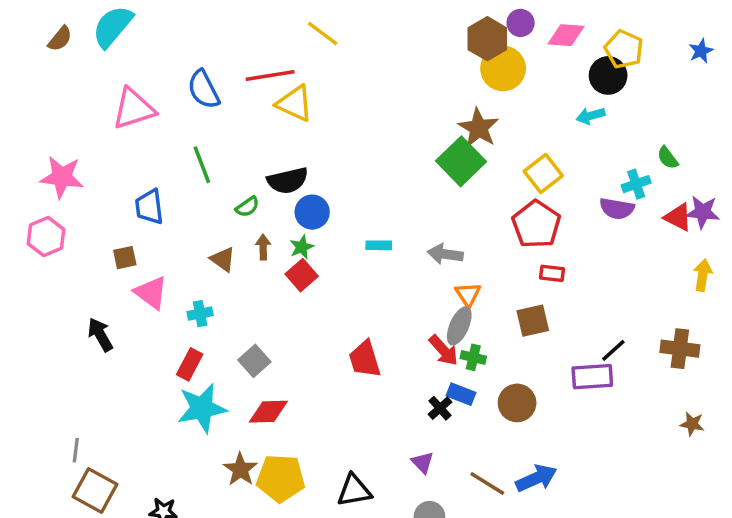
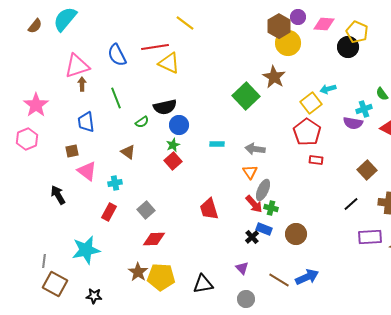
cyan arrow: (591, 116) -> (328, 89), moved
green square: (461, 161) -> (246, 96), moved
pink star: (62, 177) -> (36, 105), turned 30
brown arrow: (263, 247) -> (82, 84), moved
orange triangle: (468, 294) -> (250, 172), moved
brown square: (533, 321) -> (367, 170), moved, turned -30
purple rectangle: (592, 377) -> (370, 237), moved
cyan star: (202, 408) -> (86, 250), moved

